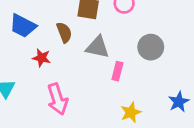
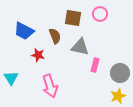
gray circle: (151, 47) -> (120, 73), moved
yellow star: (131, 112) -> (118, 96), moved

